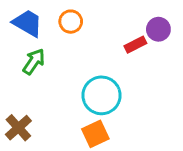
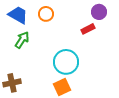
purple circle: (158, 29) -> (99, 12), moved
brown cross: (18, 128) -> (12, 83), turned 30

